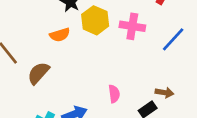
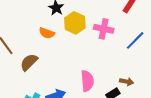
orange semicircle: (60, 35) -> (47, 33), turned 35
pink semicircle: (114, 94) -> (87, 81), size x1.5

